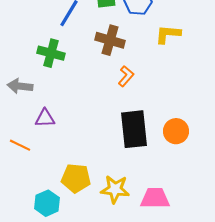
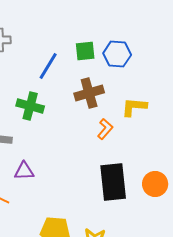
yellow L-shape: (168, 34) -> (134, 107), moved
brown cross: (110, 40) -> (89, 93), turned -32

